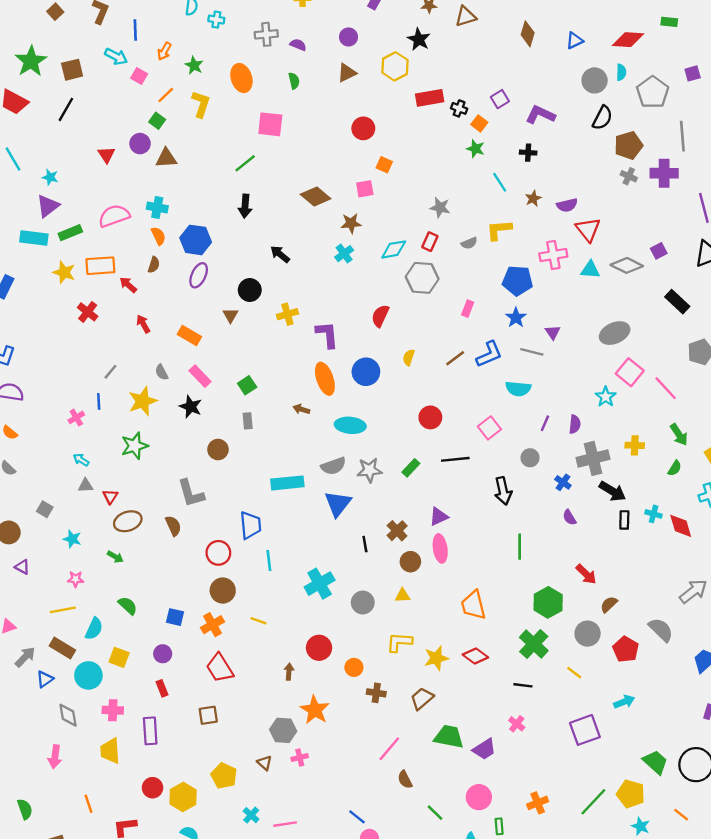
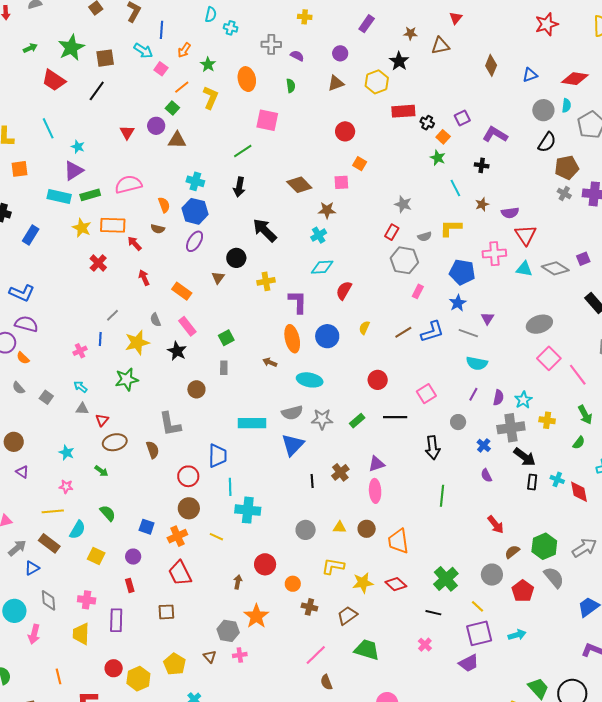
cyan cross: (157, 207) -> (195, 181), moved
cyan diamond: (394, 249) -> (322, 267), moved
black arrow: (280, 254) -> (265, 230), size x1.5
brown semicircle: (154, 265) -> (158, 229), turned 80
gray hexagon: (422, 278) -> (404, 260), moved
cyan semicircle: (518, 389) -> (477, 363), moved
cyan star: (606, 397) -> (523, 400), moved
gray square: (45, 509) -> (46, 397), moved
brown circle: (410, 562) -> (367, 529), moved
cyan cross: (320, 584) -> (248, 510), moved, turned 30
green hexagon: (548, 602) -> (544, 546), moved
cyan circle: (88, 675) -> (14, 611), moved
purple square: (585, 730) -> (479, 633), moved
purple trapezoid: (484, 749) -> (469, 663), moved

